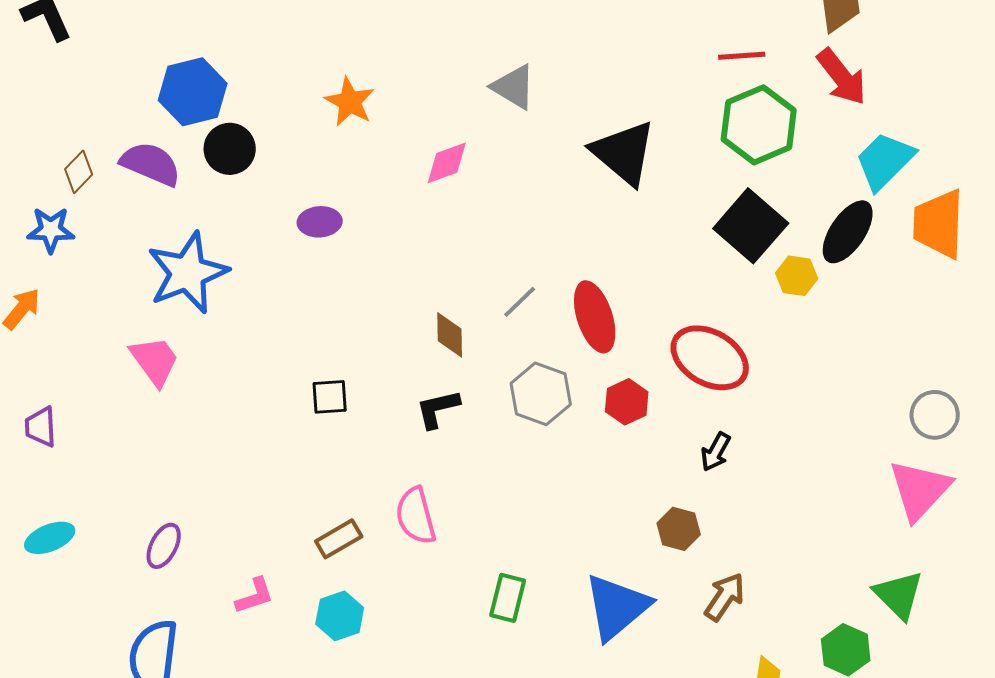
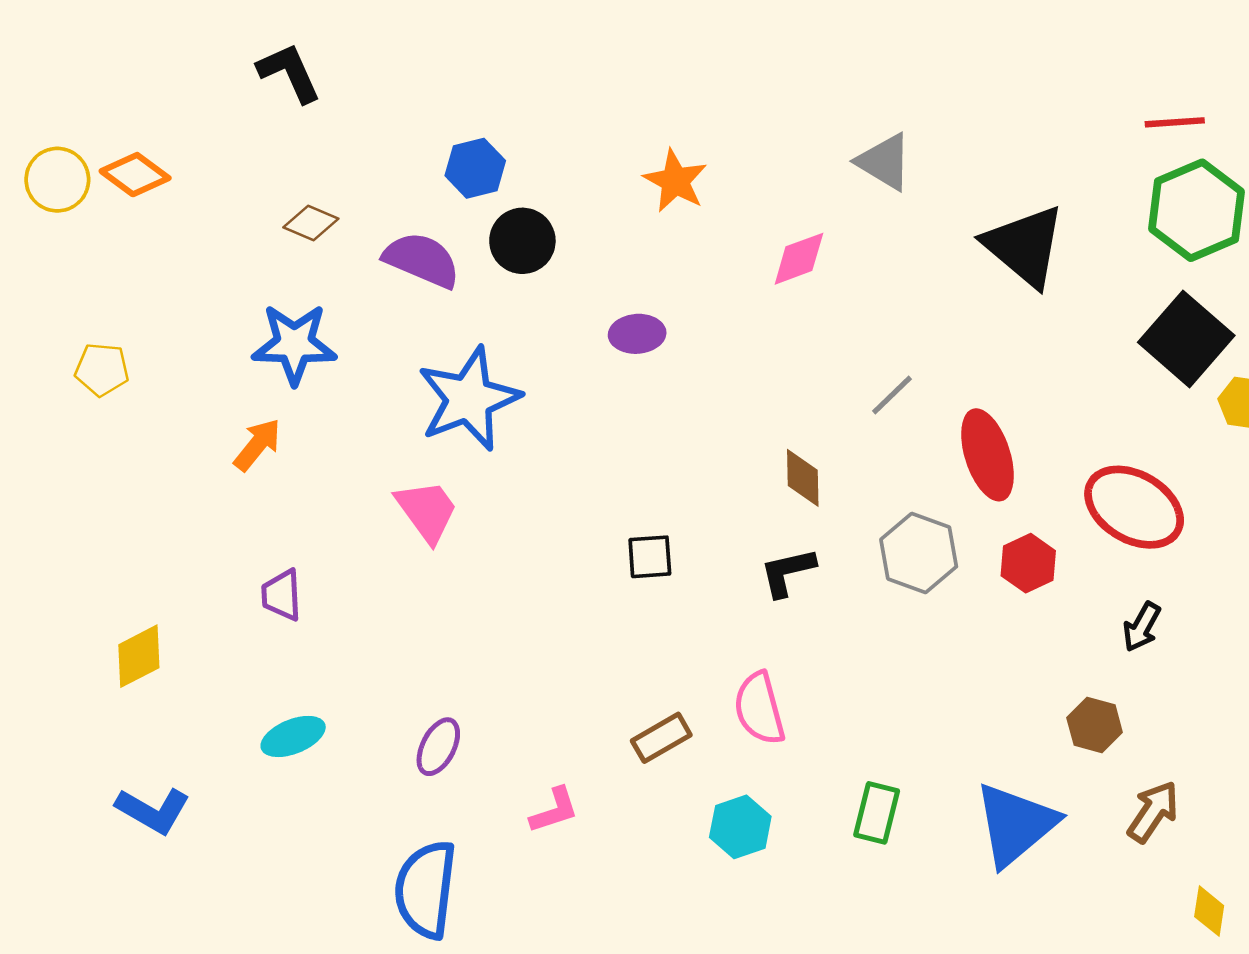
blue hexagon: (193, 92) -> (475, 168), size x0.7
brown diamond: (79, 172) -> (311, 223), moved, turned 69
blue star: (51, 230) -> (294, 344), size x1.4
gray line: (520, 302) -> (892, 395), moved
cyan hexagon: (340, 616) -> (740, 827), moved

